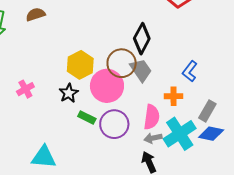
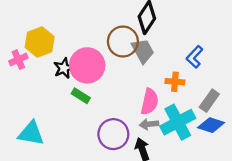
yellow hexagon: (80, 65) -> (40, 42), moved
pink circle: (107, 86) -> (87, 65), moved
purple circle: (114, 124) -> (113, 134), moved

